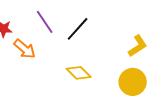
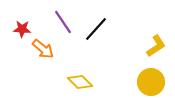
yellow diamond: (79, 73) -> (80, 82), moved

